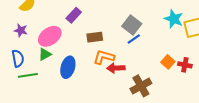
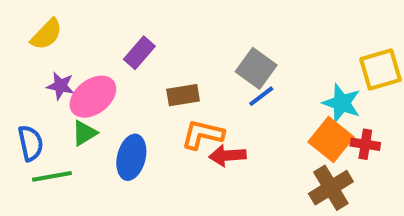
cyan star: (174, 19) -> (342, 103), moved
purple star: (21, 30) -> (60, 86), moved
orange square: (168, 62) -> (331, 140), size x1.5
brown cross: (141, 86) -> (331, 188), moved

